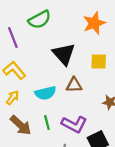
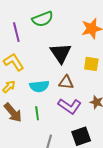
purple L-shape: (74, 124) -> (70, 106), moved

